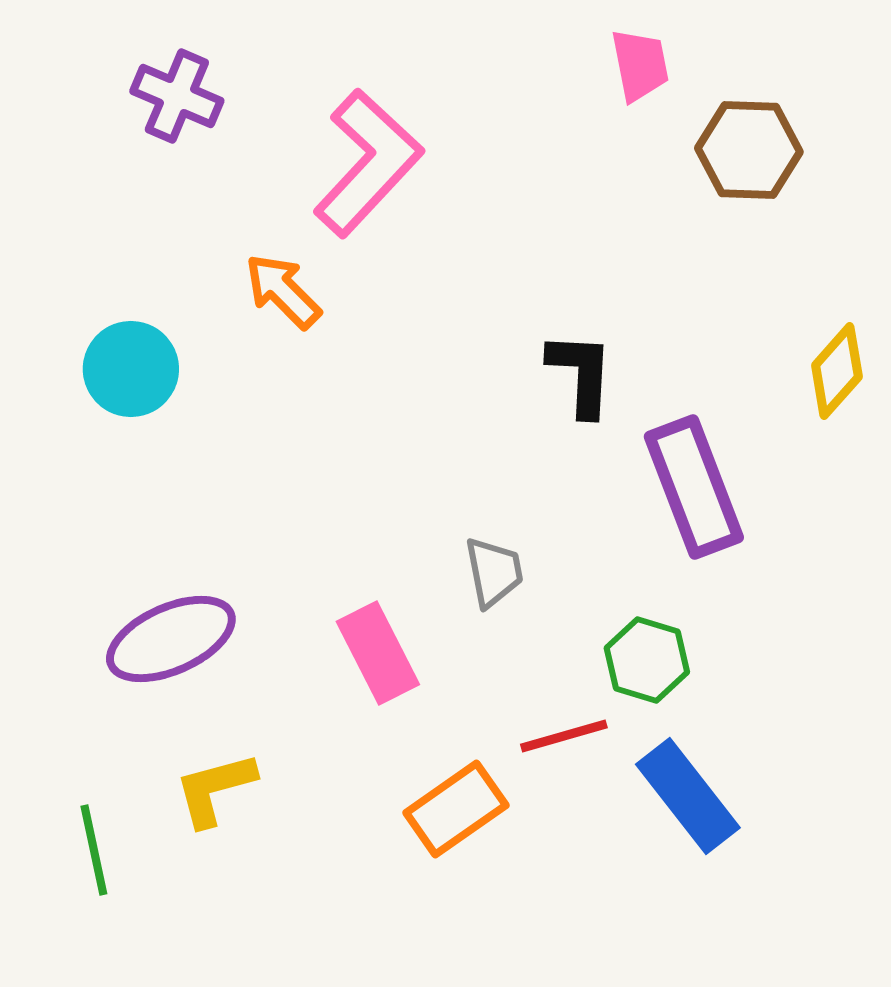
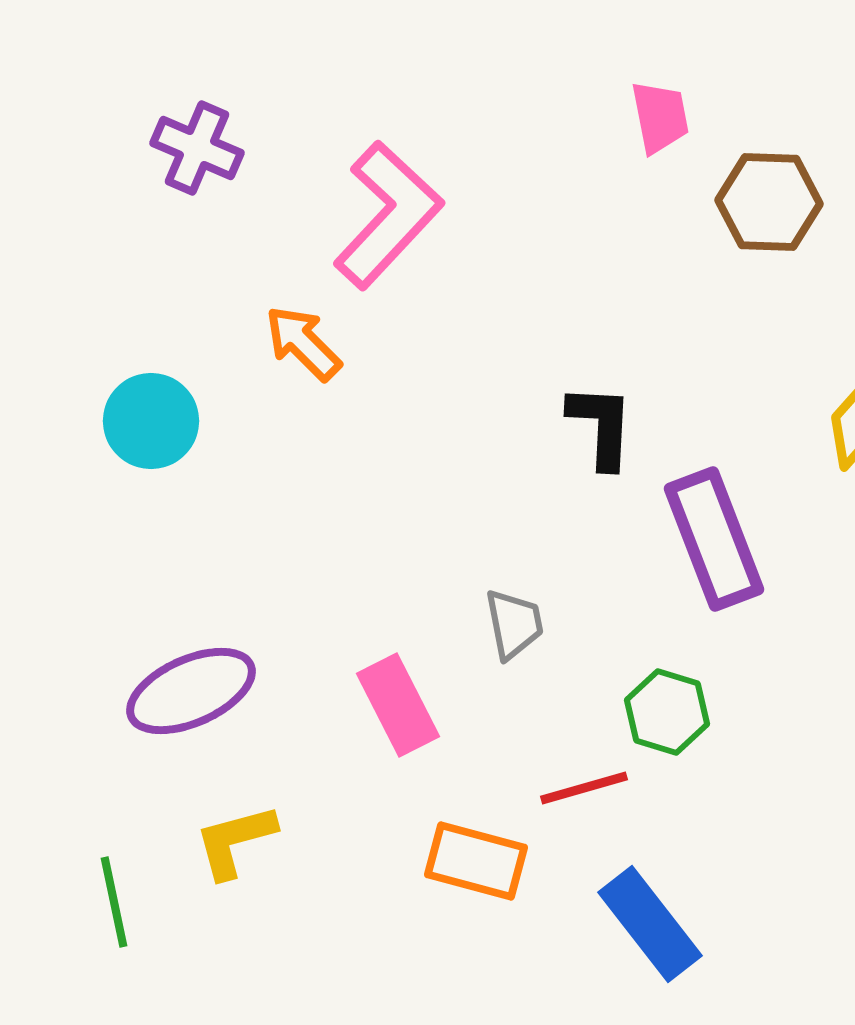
blue rectangle: (688, 796) -> (650, 924), moved
orange rectangle: (456, 809) -> (476, 861), turned 50

